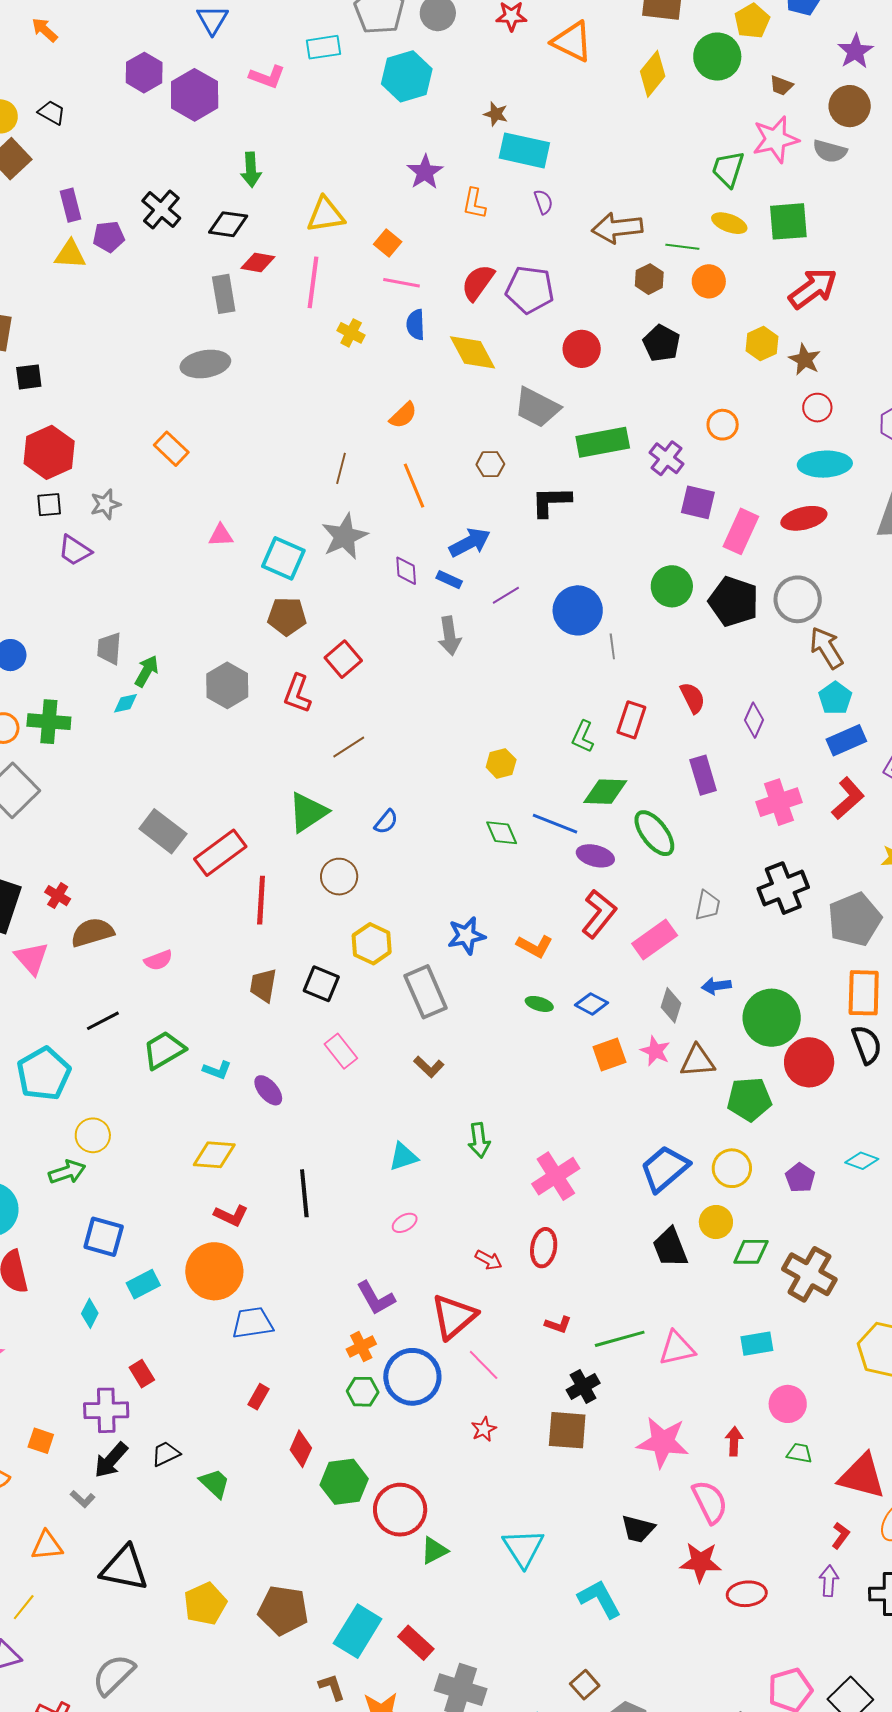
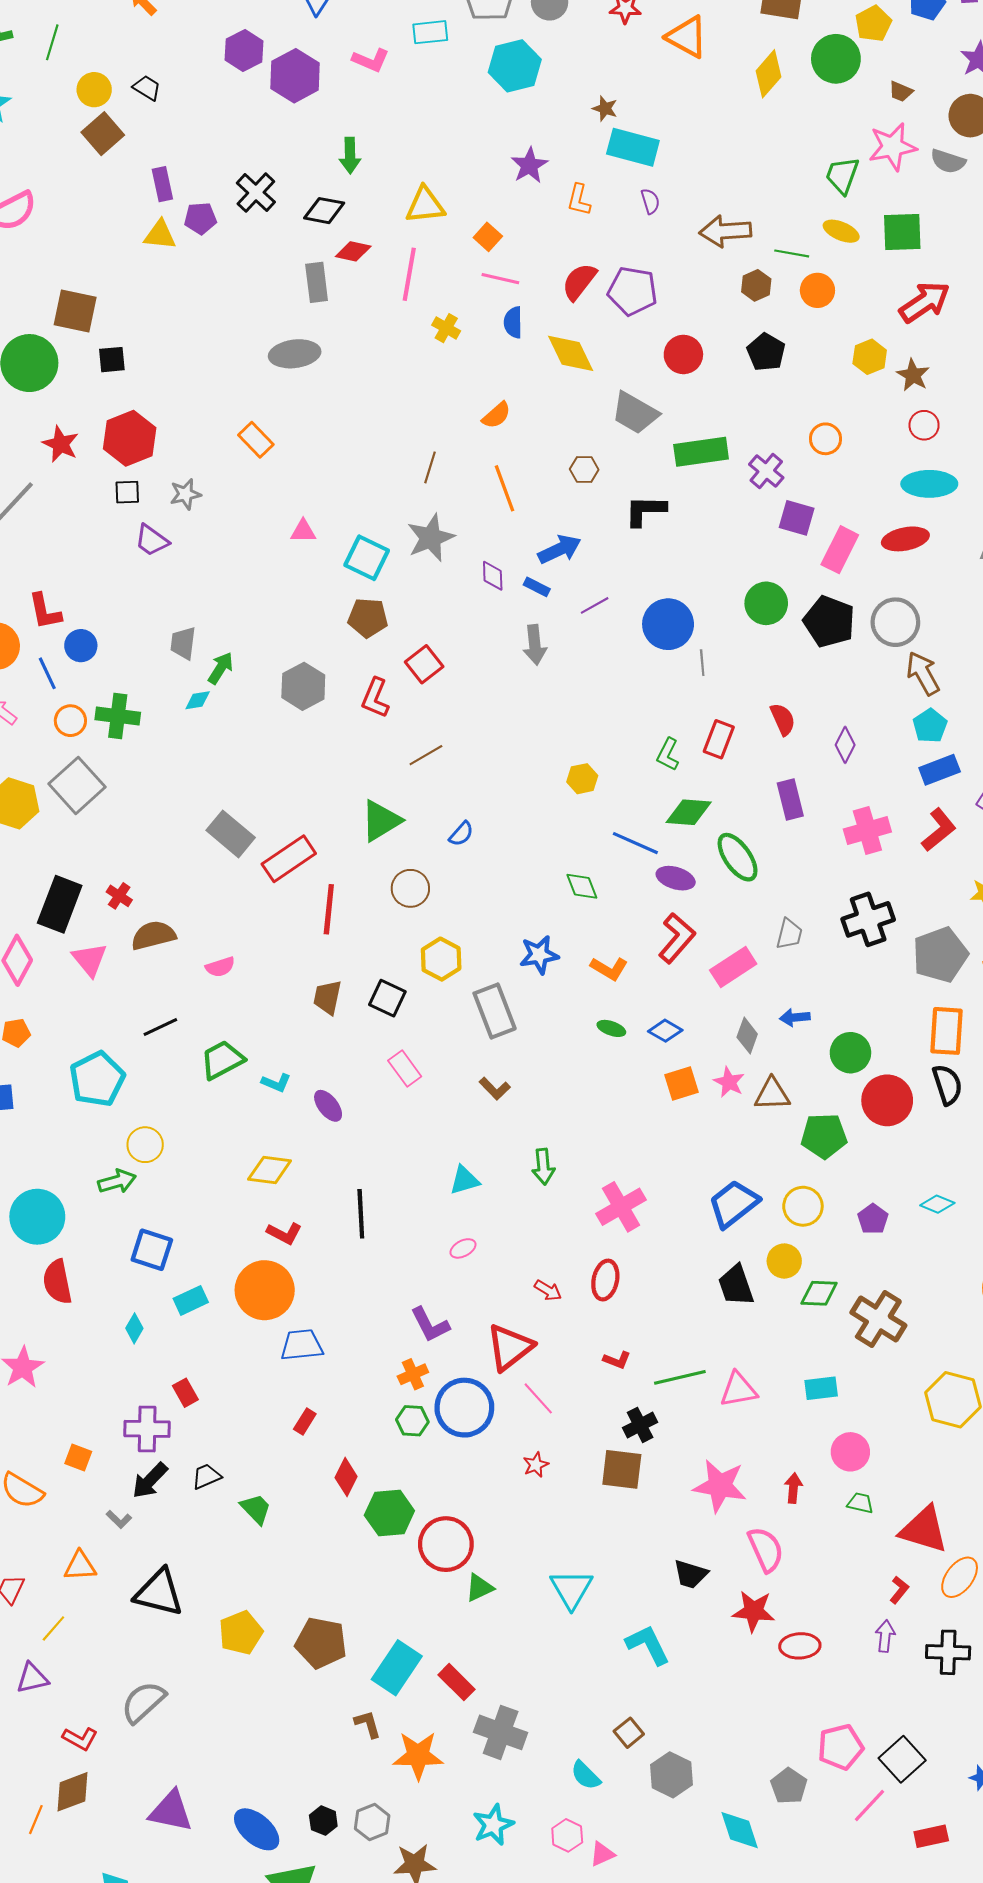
green diamond: (502, 833) -> (582, 886), moved
green circle: (772, 1018) -> (850, 1053), size x0.7

